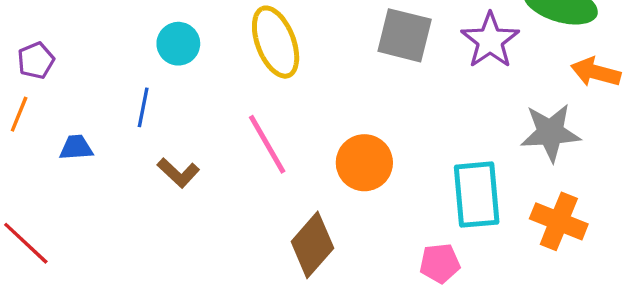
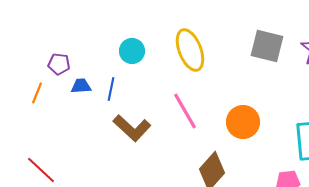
purple pentagon: (36, 60) -> (59, 64), moved, turned 30
blue trapezoid: (76, 148) -> (81, 86), moved
brown L-shape: (178, 173) -> (132, 128), size x1.5

